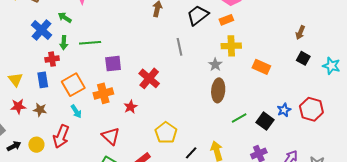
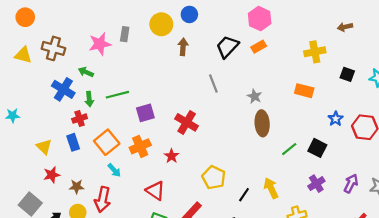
brown arrow: (300, 33) -> (345, 27), moved, turned 64
yellow cross: (231, 46) -> (315, 52), moved
brown star: (40, 110) -> (77, 187), moved
blue star: (284, 110) -> (336, 119), moved

